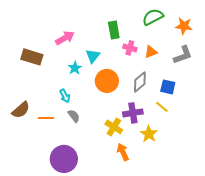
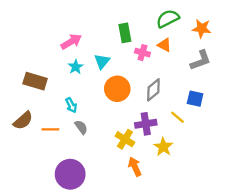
orange triangle: (151, 52) -> (164, 45), moved, turned 48
brown rectangle: (32, 57) -> (35, 81), moved
cyan star: (75, 68) -> (76, 67), moved
blue square: (168, 87) -> (195, 99), moved

